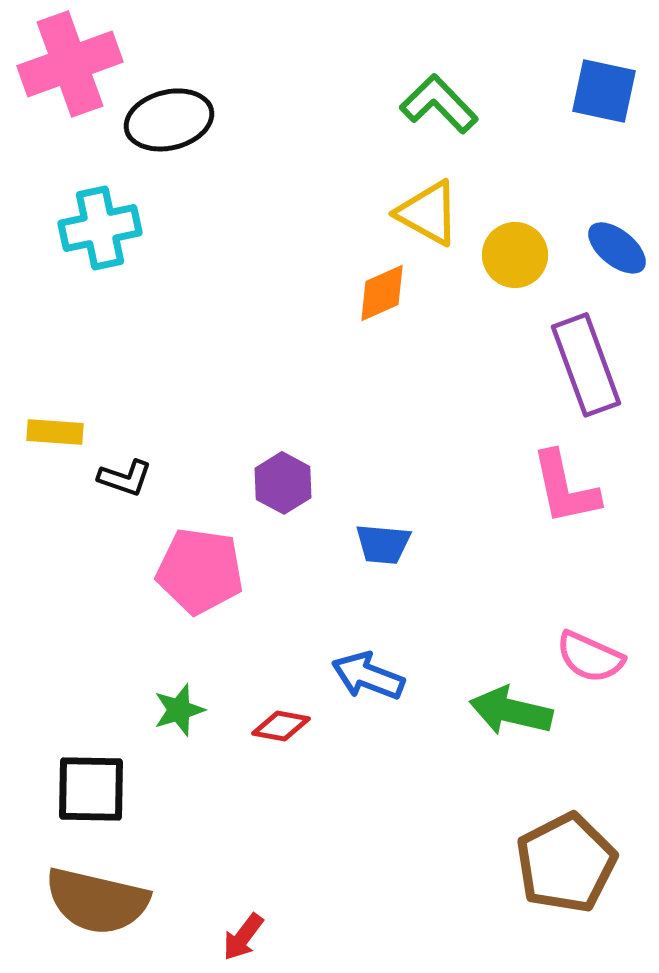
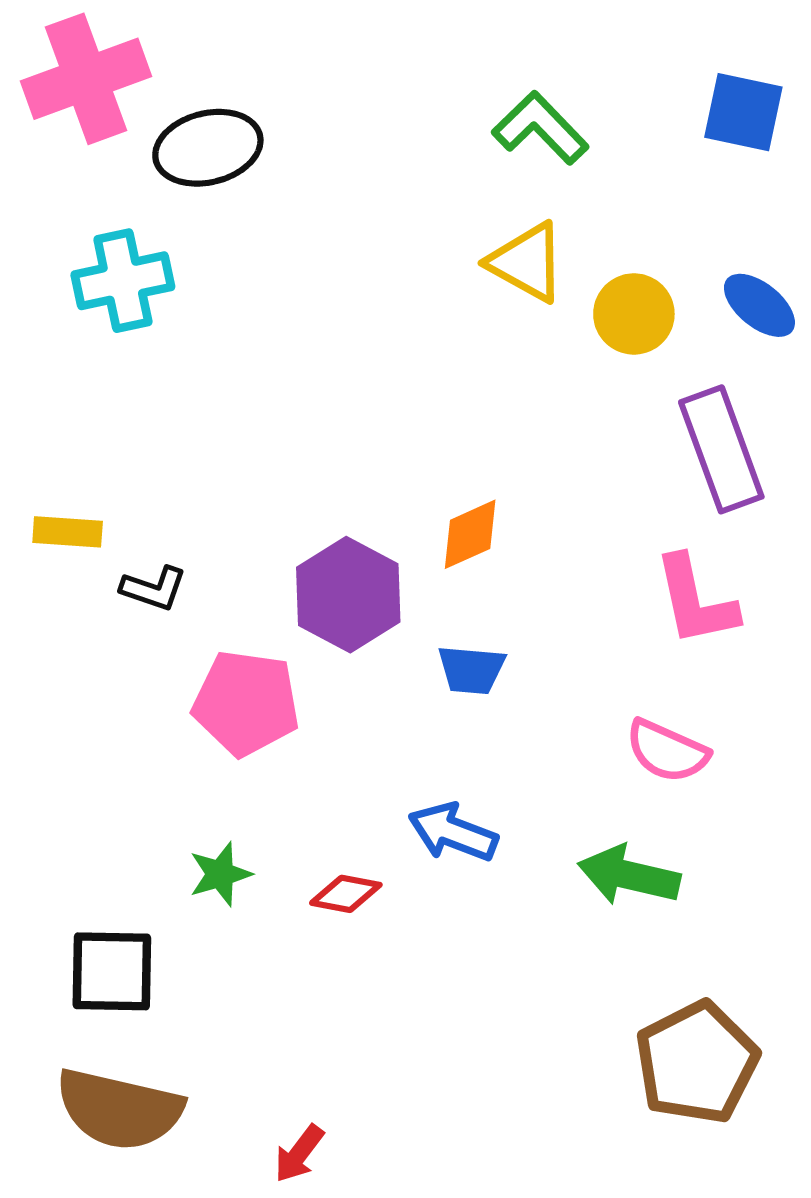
orange diamond: (382, 293) -> (470, 534), moved
purple hexagon: (283, 483) -> (348, 595), size x1.5
pink semicircle: (590, 657) -> (667, 751), moved

